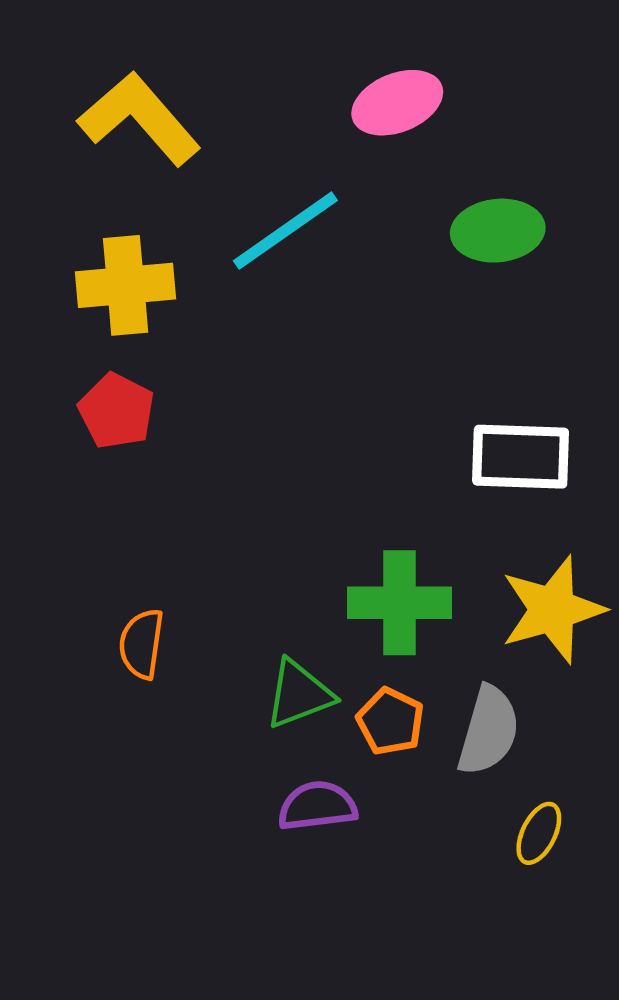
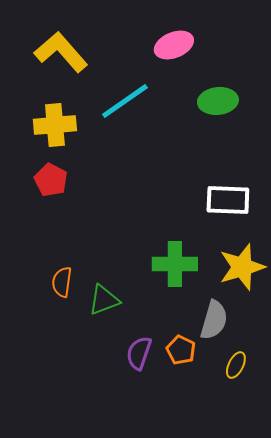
green triangle: (299, 694) -> (104, 300), moved
orange pentagon: (390, 721) -> (181, 350), moved
purple semicircle: (317, 806) -> (139, 353), turned -64

